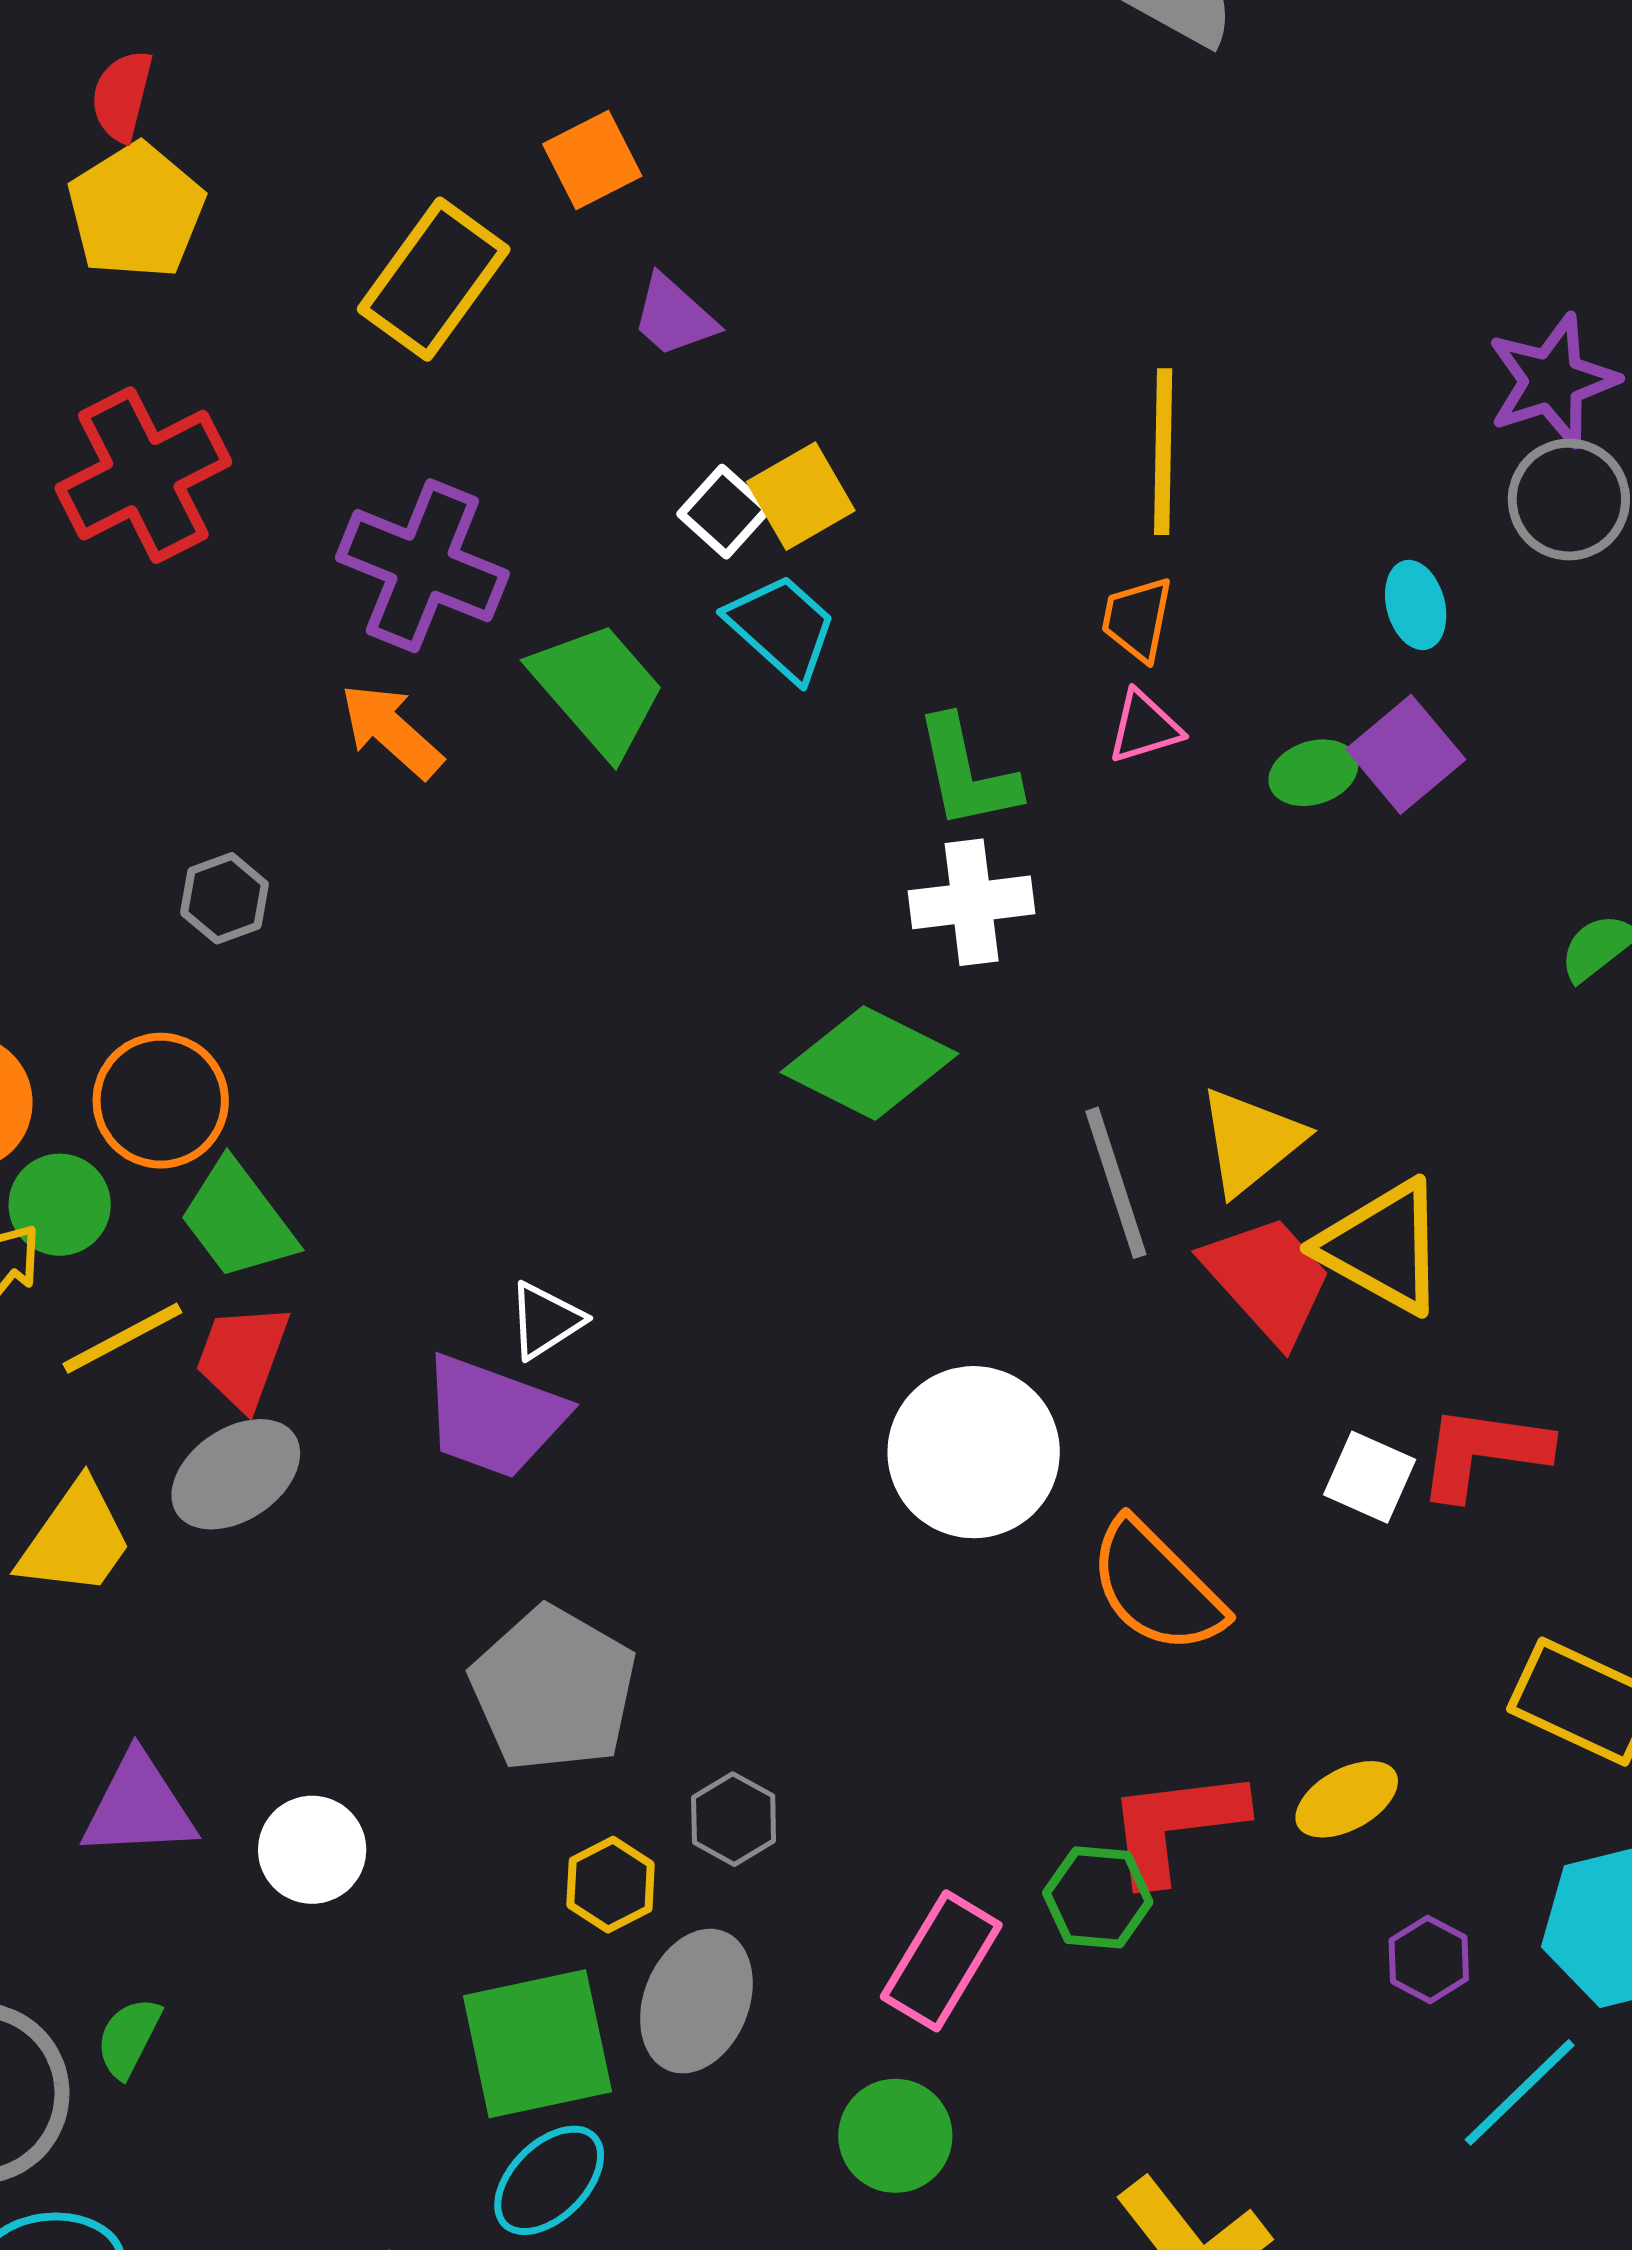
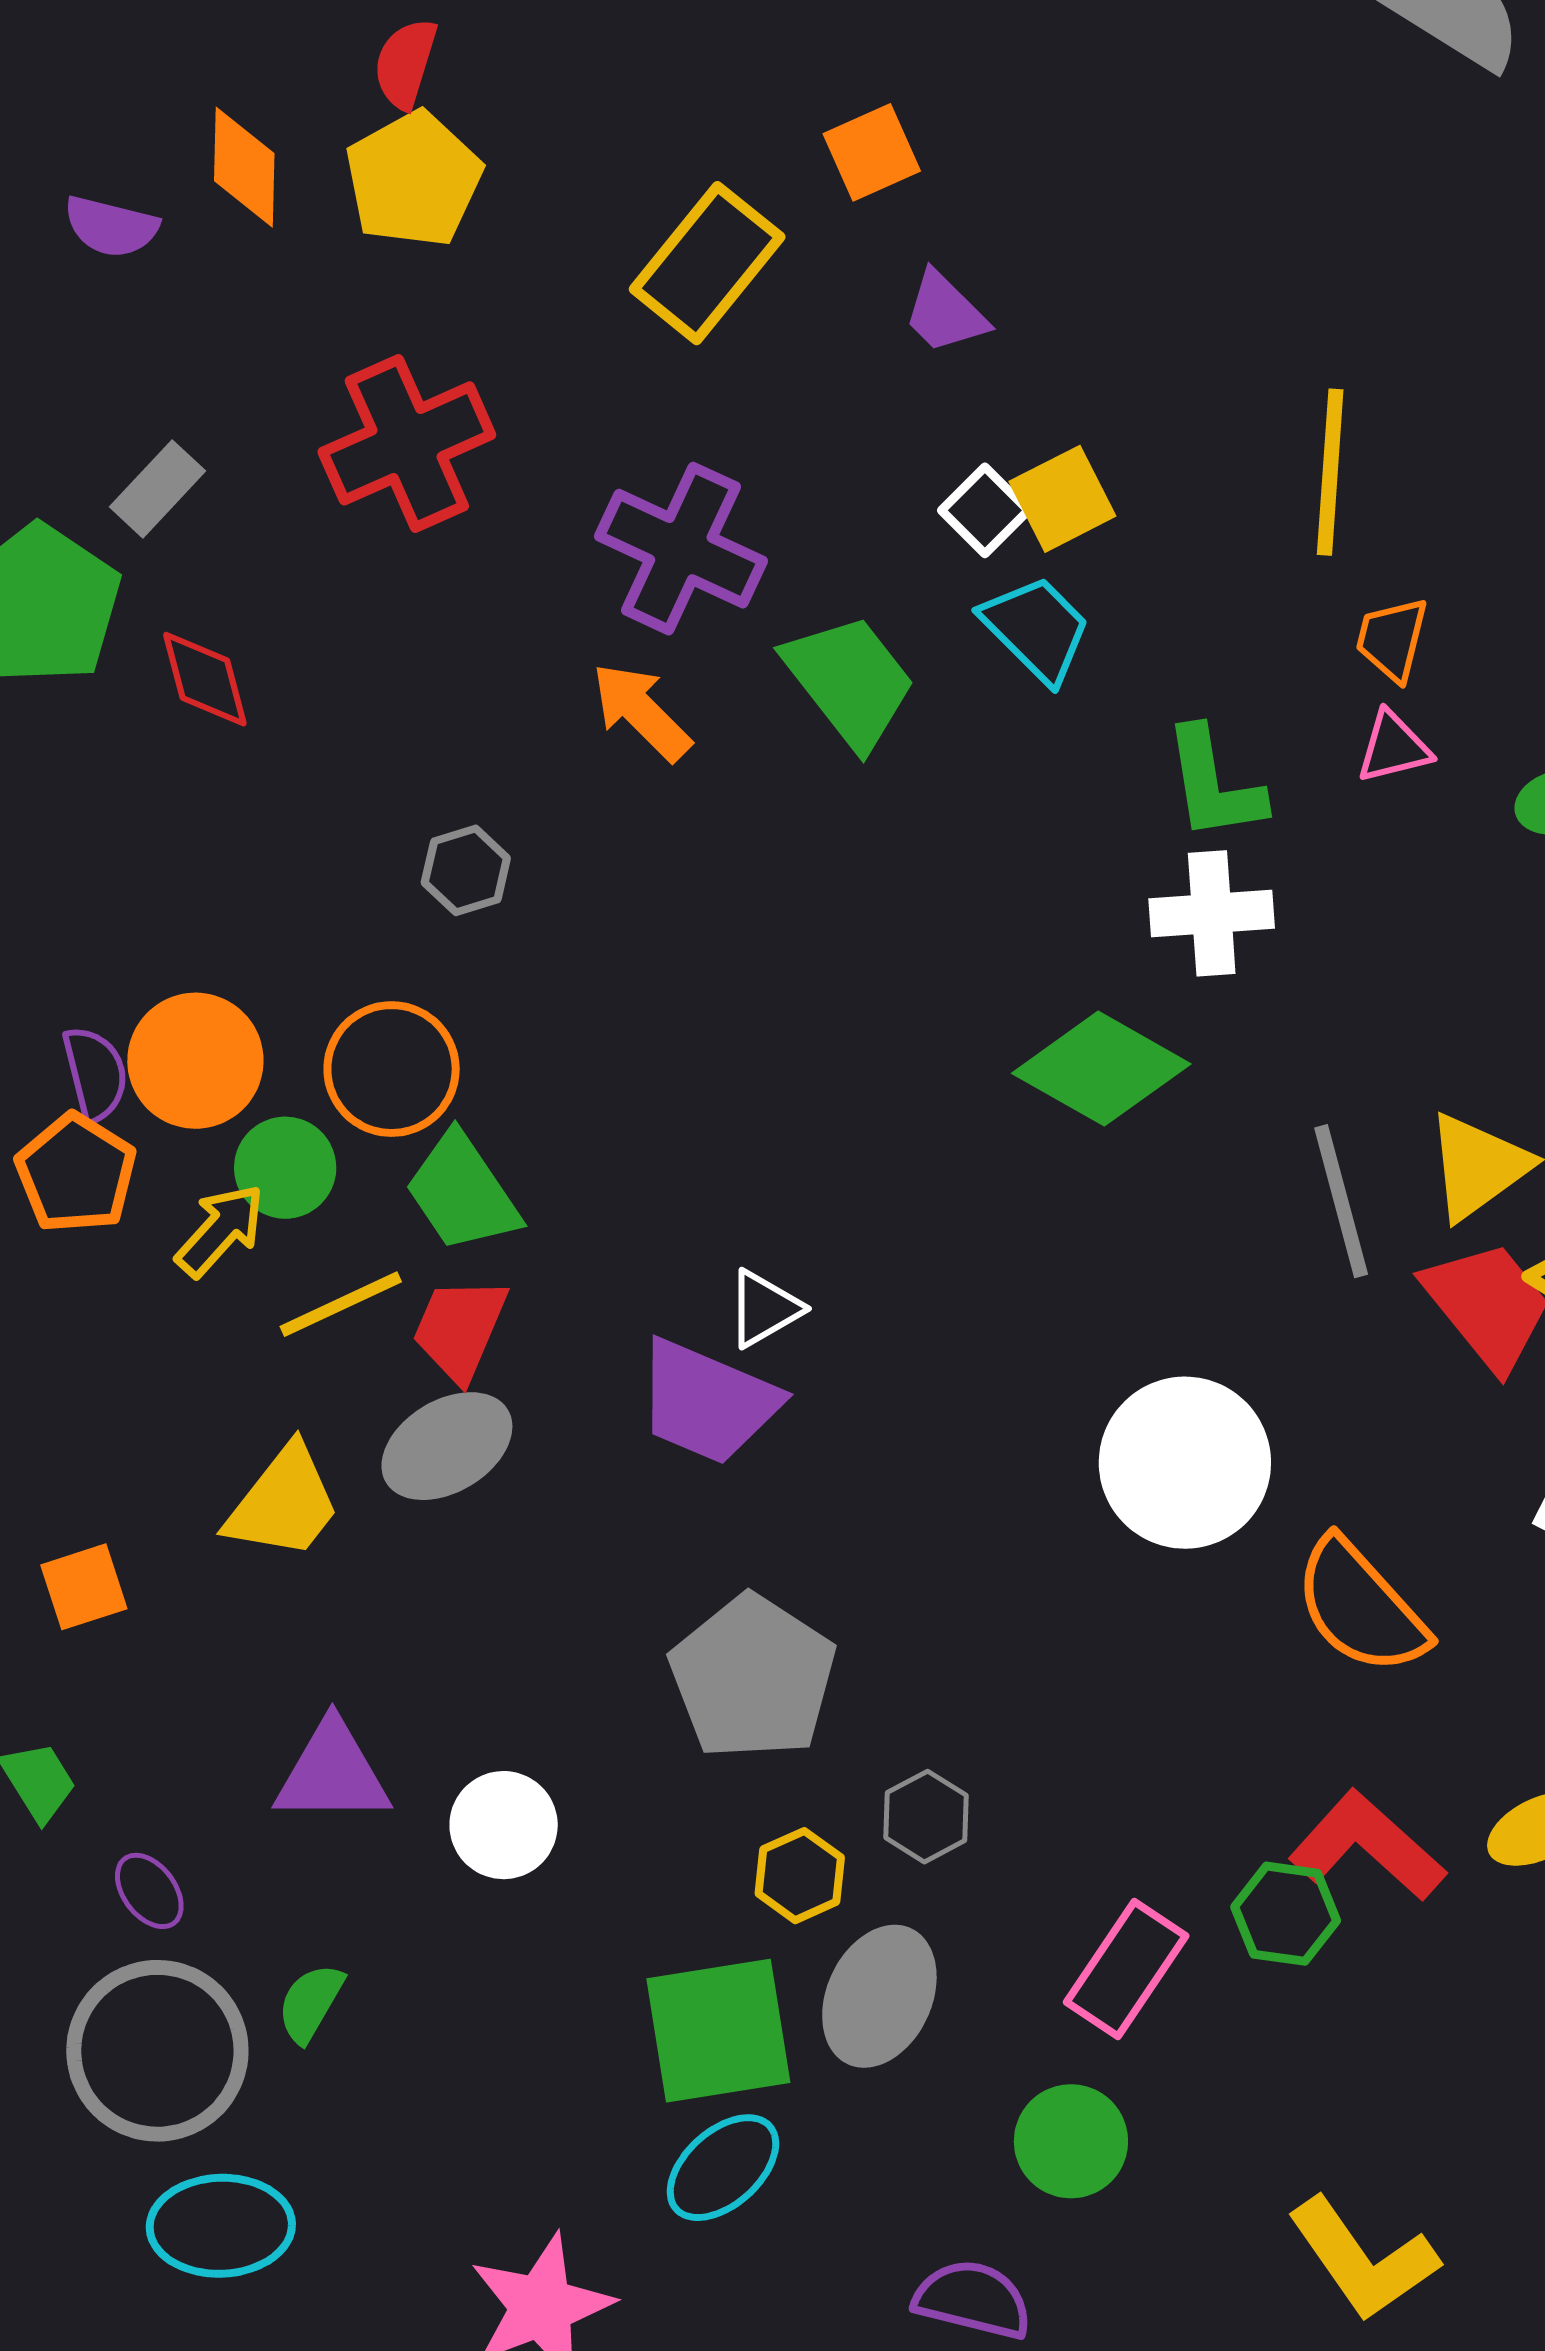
yellow line: (1163, 452) -> (1330, 472), moved
red L-shape: (1176, 1825) -> (1367, 1846), turned 46

